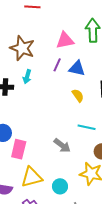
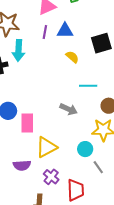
cyan arrow: (27, 77) -> (19, 50), size x1.5
cyan circle: (60, 186) -> (85, 149), moved

